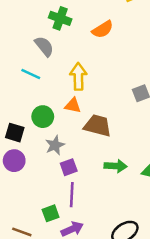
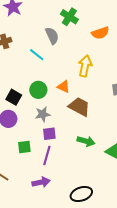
yellow arrow: (78, 77) -> (85, 66), moved
green square: (51, 213) -> (24, 147), moved

